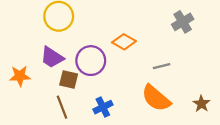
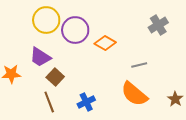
purple circle: (91, 61) -> (75, 30), moved
brown square: (69, 79) -> (55, 77), turned 30

